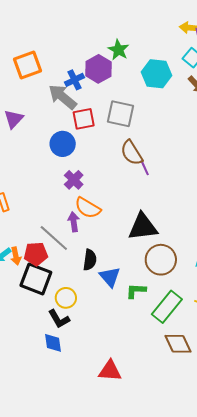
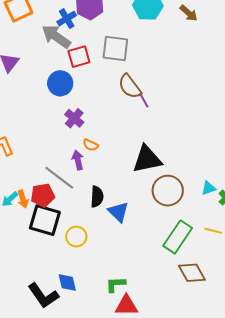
orange semicircle: (88, 208) -> (91, 145), size x0.6
green L-shape: (136, 291) -> (116, 284), moved
black L-shape: (59, 319) -> (43, 296), moved, size x1.4

